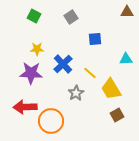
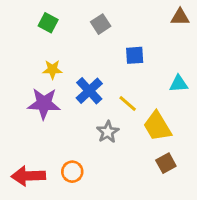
red arrow: (25, 107) -> (28, 176), moved
orange circle: (51, 121) -> (72, 172), size x0.6

